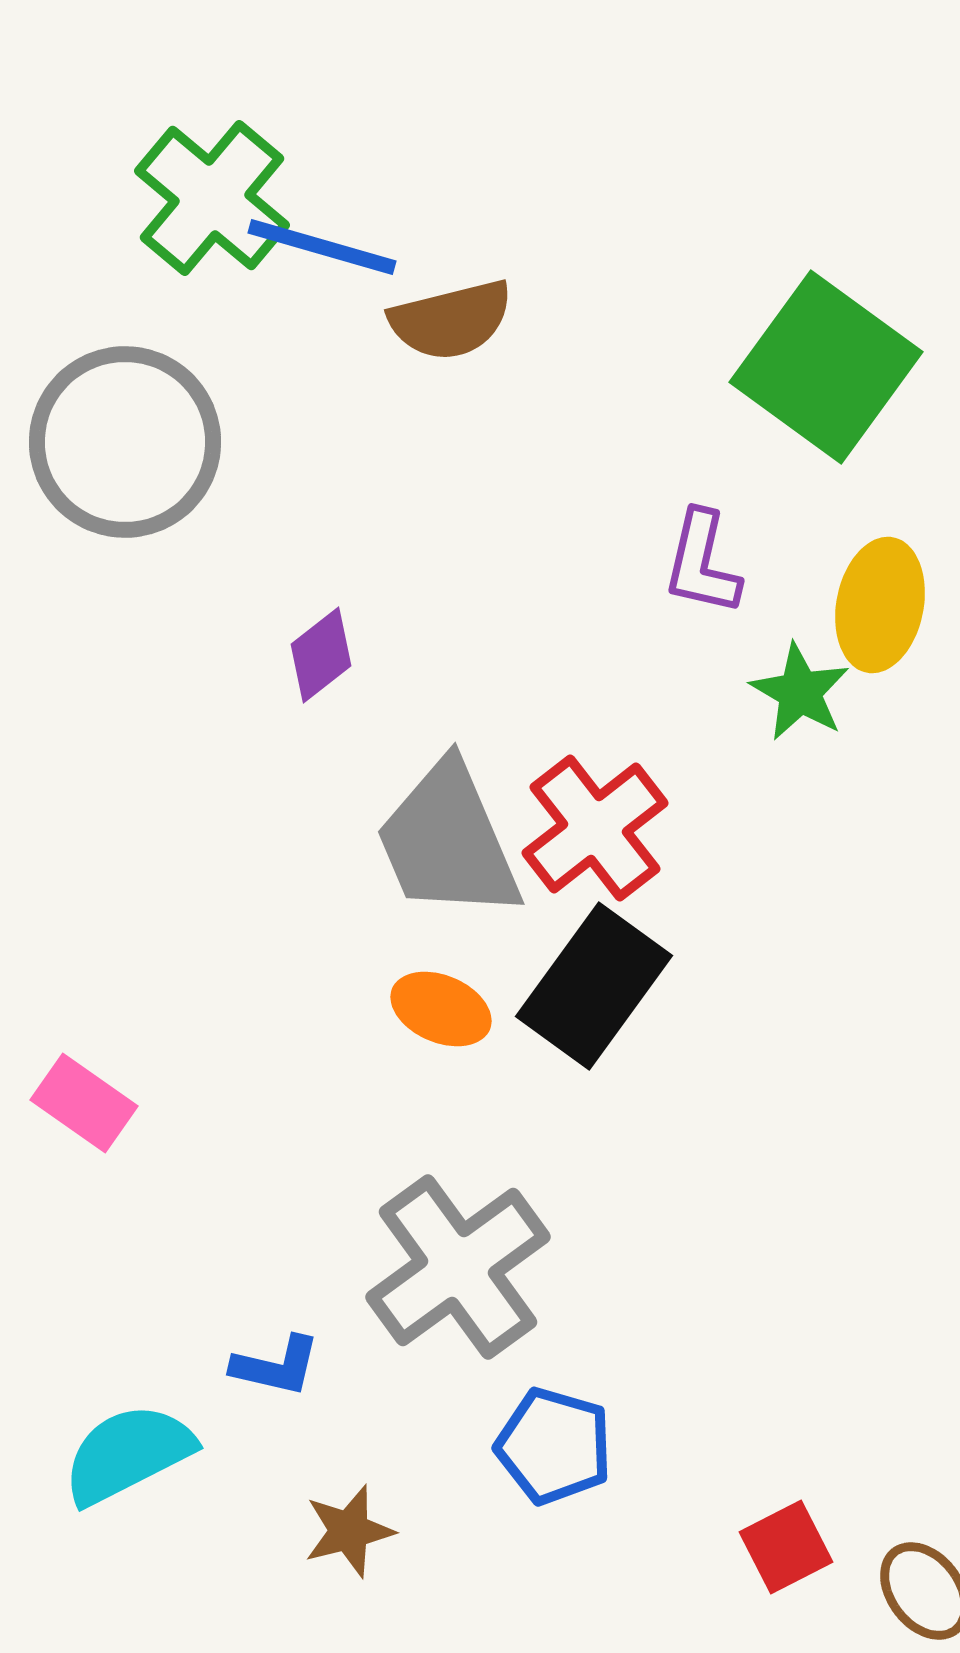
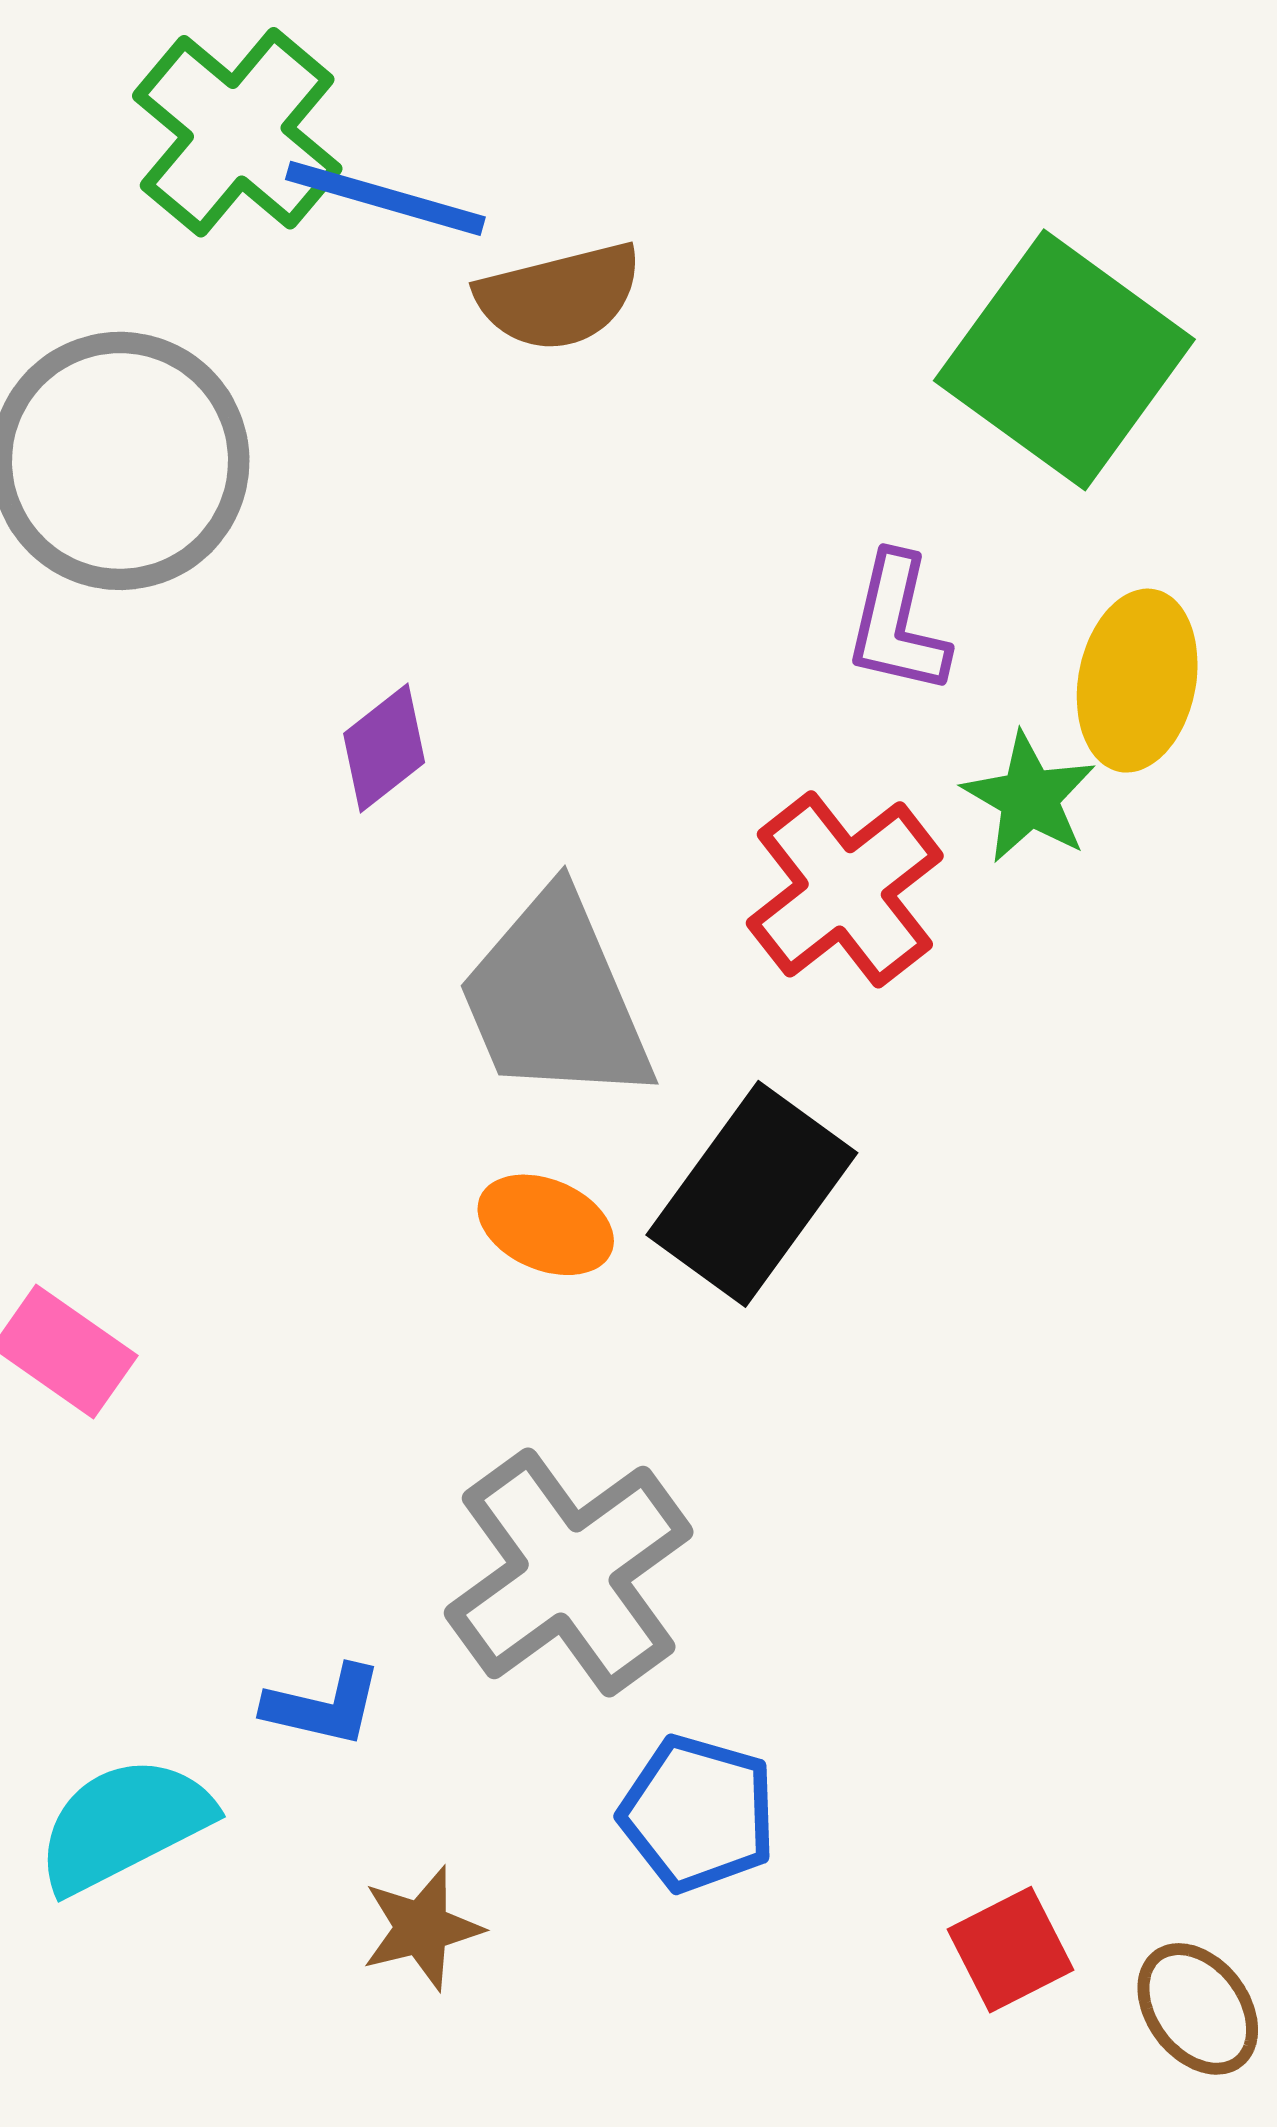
red cross: (595, 828) -> (845, 889), moved

